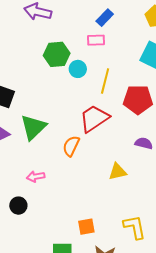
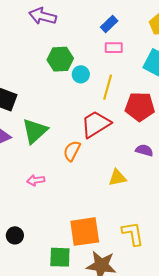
pink rectangle: (96, 40) -> (114, 48), moved
black circle: (18, 206) -> (15, 235), moved
orange square: (86, 227) -> (85, 232), size x1.8

